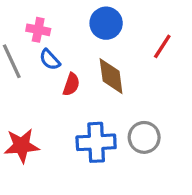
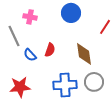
blue semicircle: (50, 60) -> (30, 55), moved
brown diamond: (111, 76) -> (84, 54), moved

